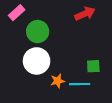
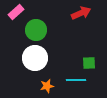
orange star: (58, 81) -> (47, 86), moved

